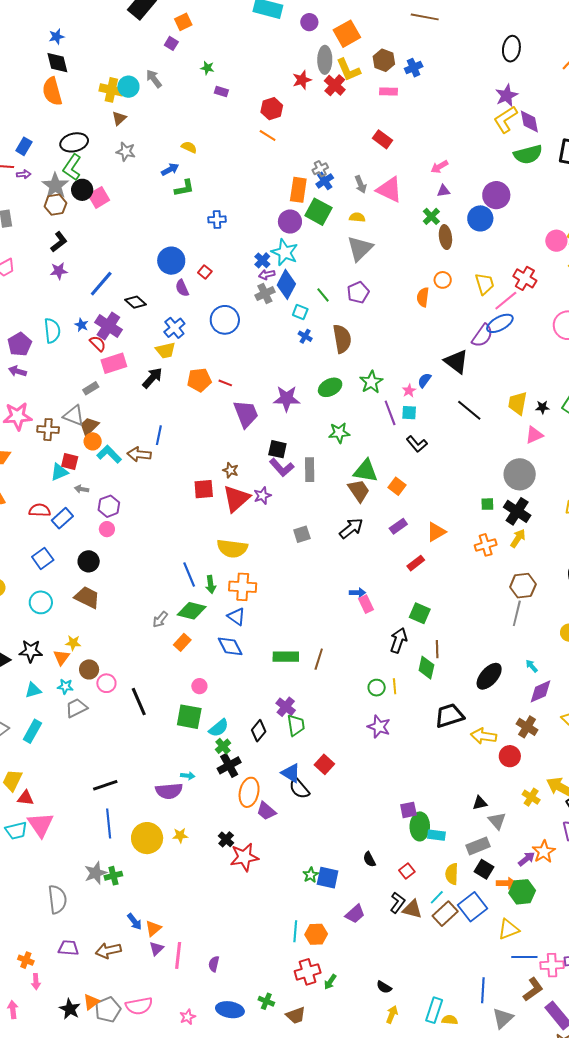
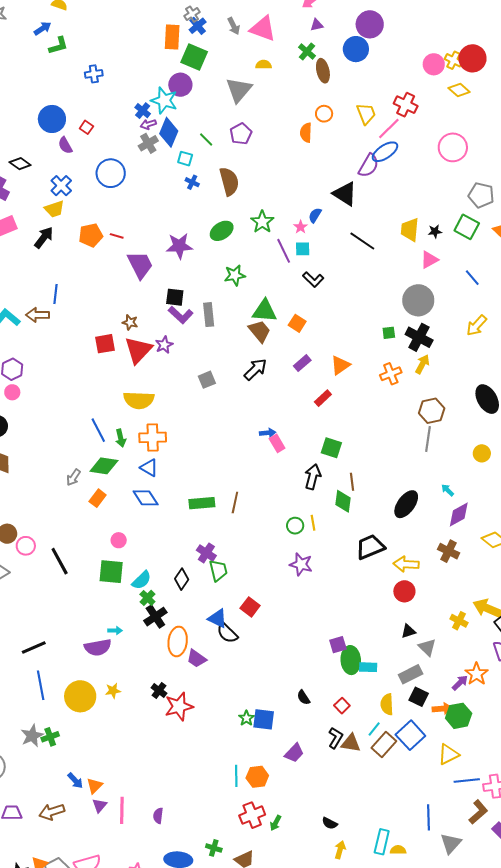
yellow semicircle: (357, 217) -> (264, 65), moved
purple circle: (290, 222) -> (180, 85), moved
red circle: (510, 756) -> (404, 591), moved

